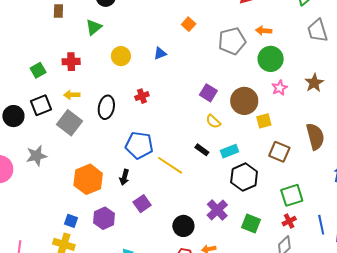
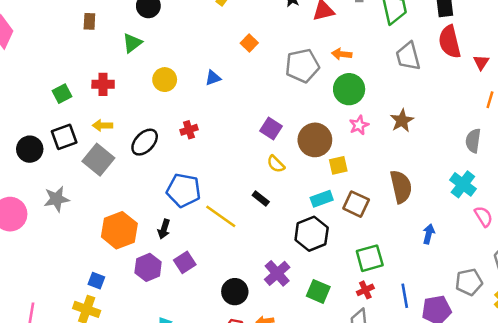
black ellipse: (106, 107) -> (145, 142), turned 30
cyan rectangle: (229, 151) -> (322, 199), moved
purple hexagon: (104, 218) -> (148, 267), moved

